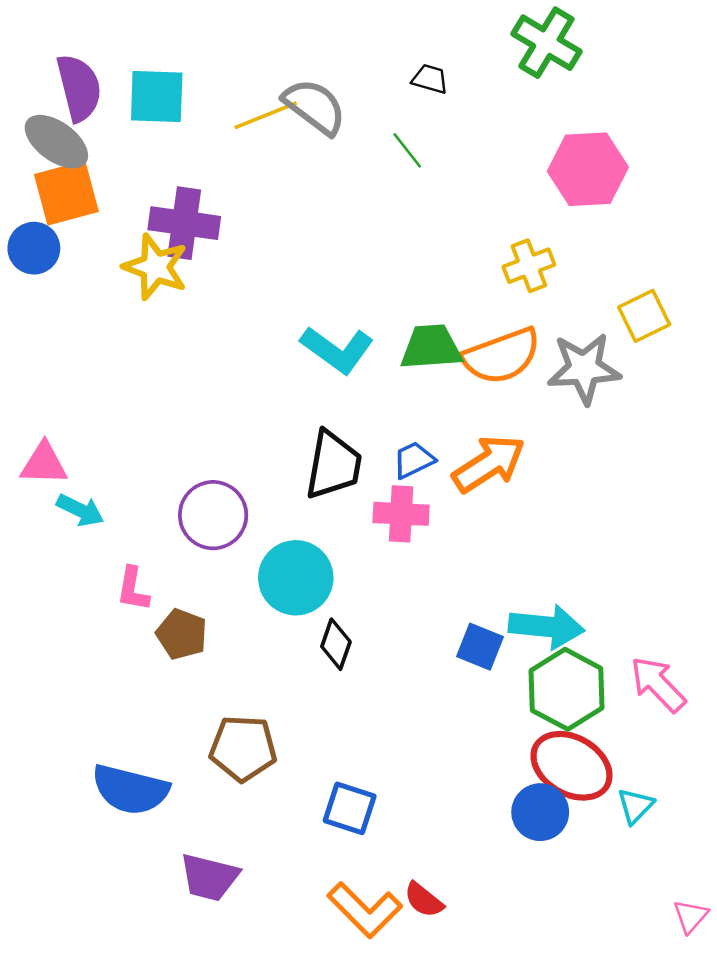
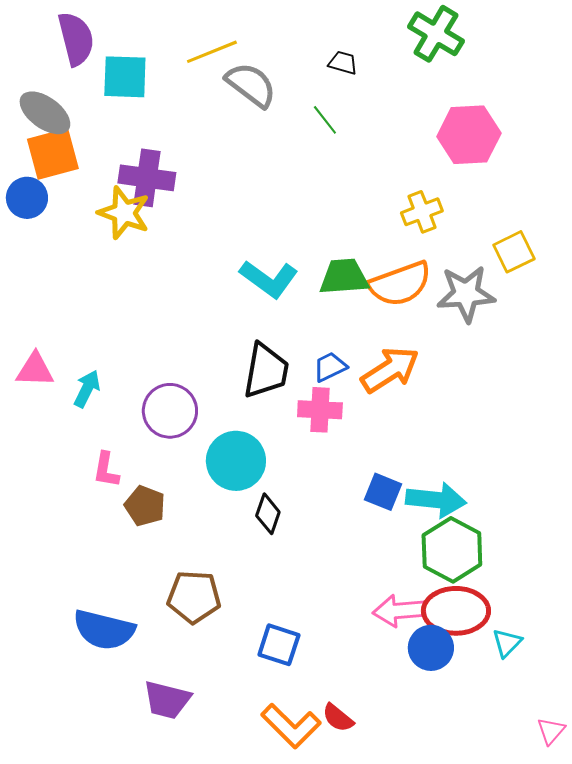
purple semicircle: (79, 88) -> (76, 39), moved
yellow line: (266, 115) -> (212, 52), moved
cyan arrow: (80, 510) -> (87, 389), moved, turned -90
blue square: (480, 647) -> (383, 492), moved
pink arrow: (658, 684) -> (399, 611), moved, turned -51
red ellipse: (572, 766) -> (456, 611), turned -30

